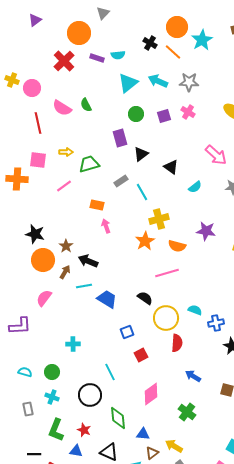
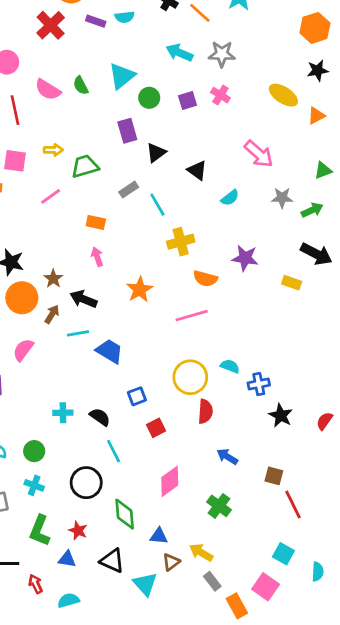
cyan triangle: (128, 83) -> (122, 76), moved
pink arrow: (106, 226) -> (97, 257), moved
orange star: (145, 241) -> (140, 290), moved
black semicircle: (145, 298) -> (100, 417), moved

